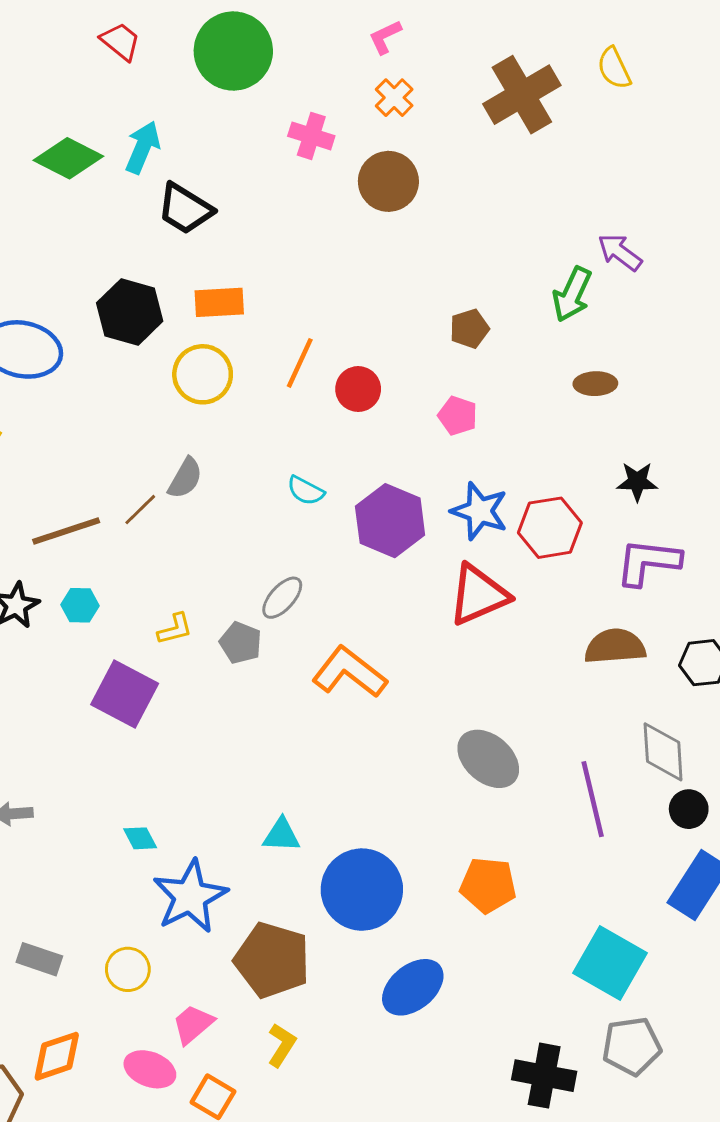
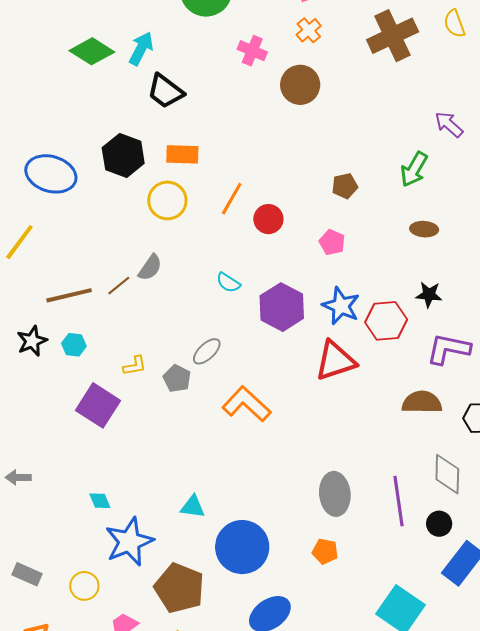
purple arrow: (620, 252) -> (449, 124), moved
black star: (637, 482) -> (429, 295), moved
gray ellipse: (488, 759) -> (335, 494), moved, turned 39
black circle: (689, 809) -> (439, 524), moved
orange pentagon: (488, 885) -> (325, 551), size x0.7

